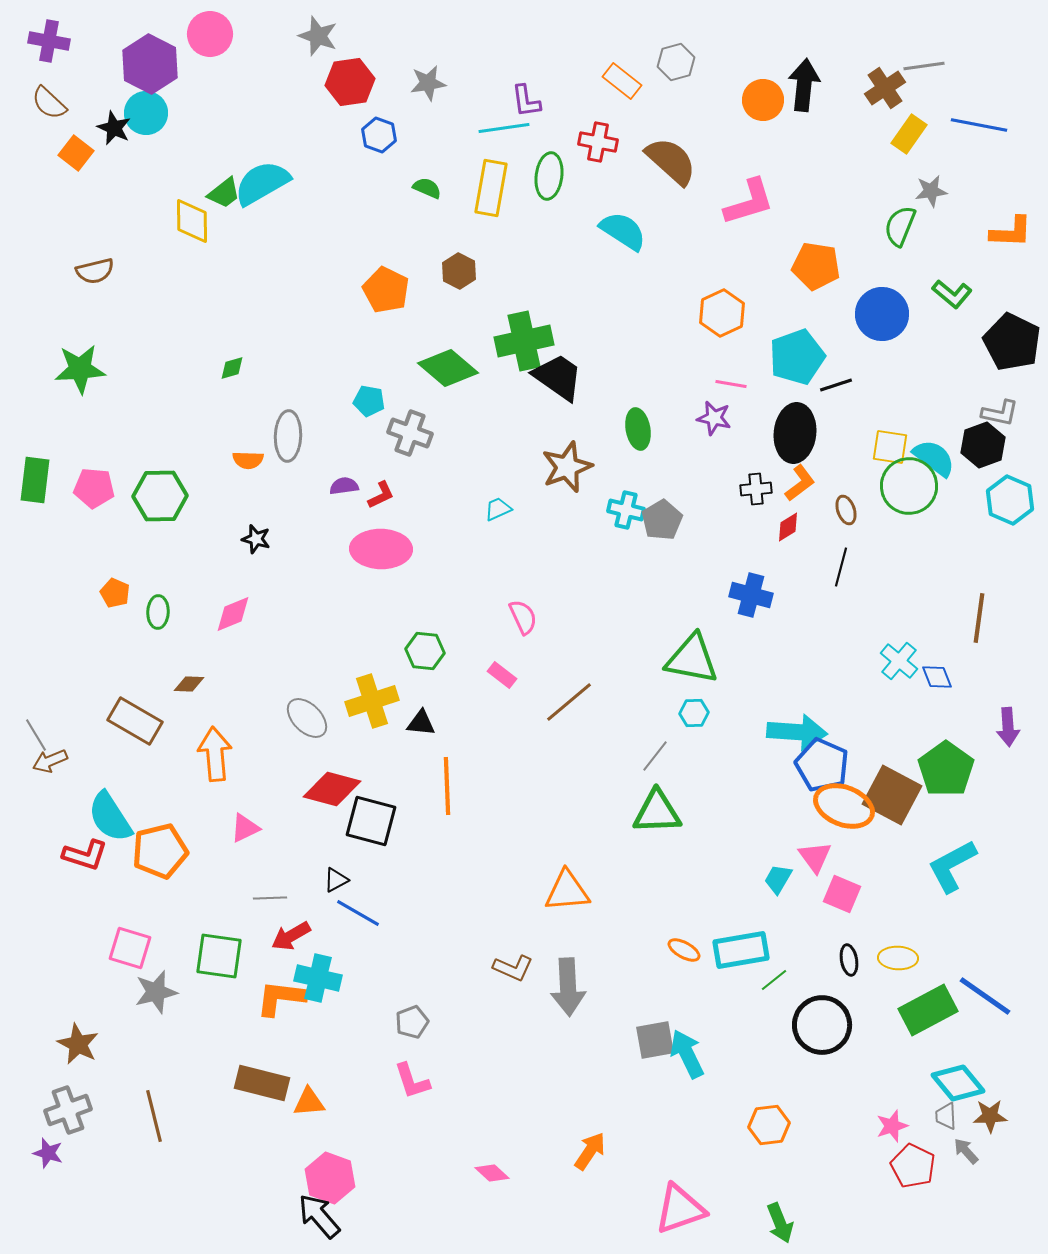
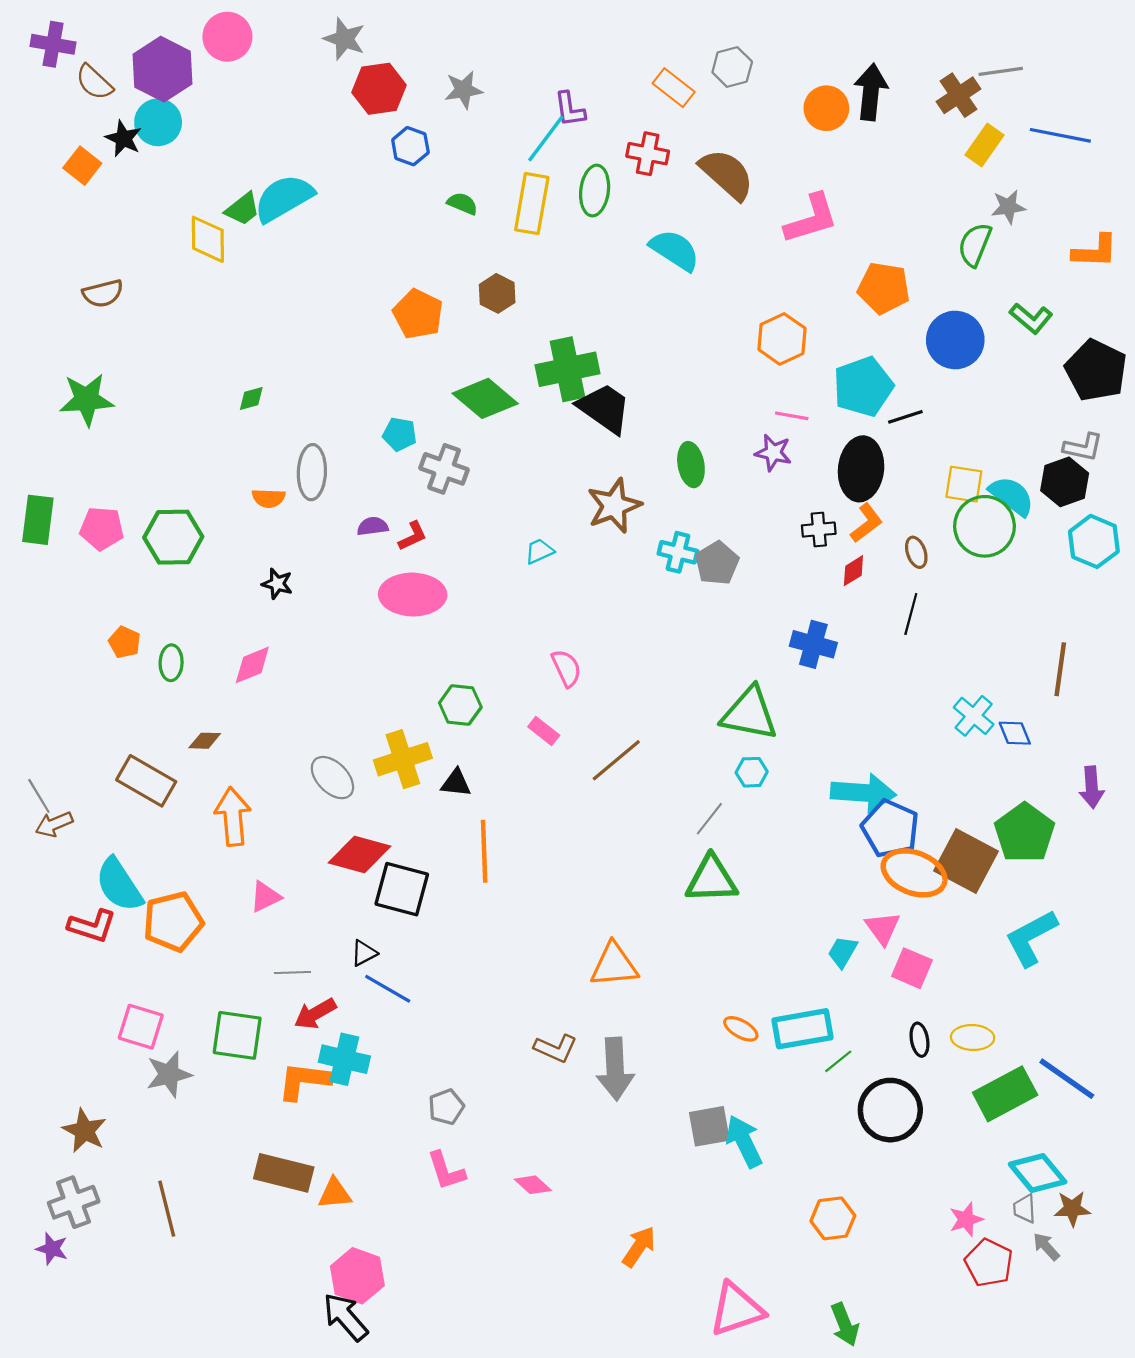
brown semicircle: (49, 103) -> (94, 82), moved
cyan line: (504, 128) -> (546, 139), turned -45
pink diamond: (492, 1173) -> (533, 1185), moved

